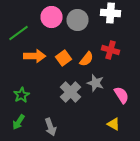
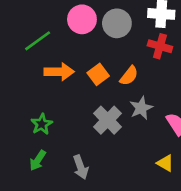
red cross: (110, 50) -> (160, 46), moved
gray star: (96, 83) -> (141, 108), turned 30

